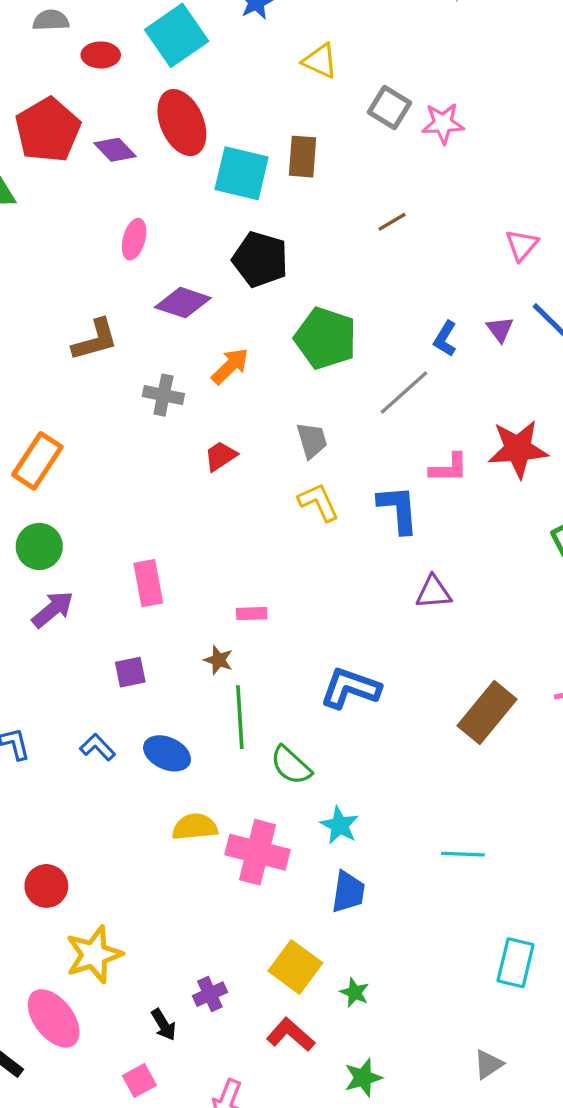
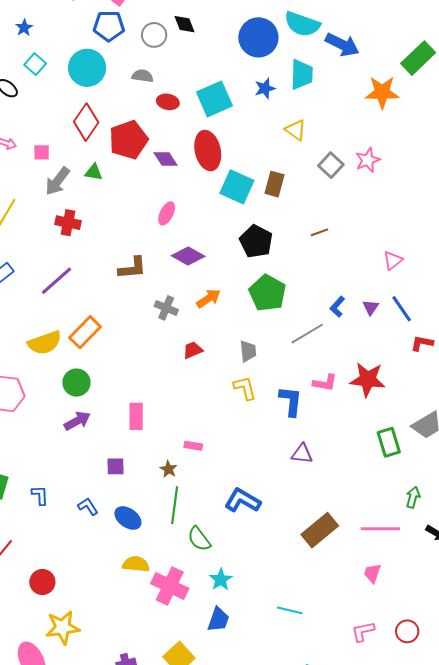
pink star: (443, 123) -> (368, 160), moved, turned -30
black pentagon: (260, 259) -> (256, 241), moved

